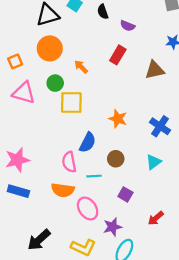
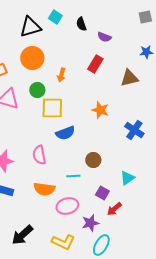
orange arrow: (81, 67) -> (61, 75), turned -120
orange star: (118, 119) -> (100, 110), moved
blue semicircle: (88, 143) -> (65, 133), moved, turned 42
pink semicircle: (69, 162) -> (39, 155), moved
cyan triangle: (154, 162) -> (127, 178), moved
pink ellipse: (88, 208) -> (67, 206), turned -70
red arrow: (156, 218) -> (114, 209), moved

